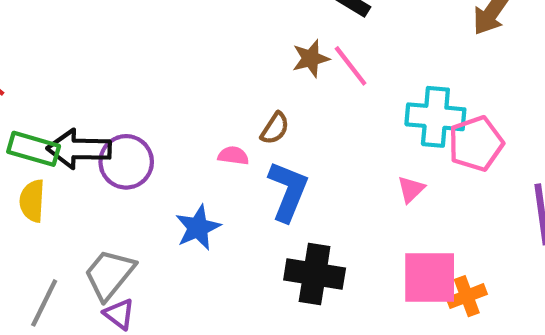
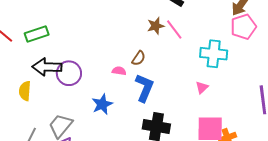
pink pentagon: (476, 144) -> (243, 27), moved
green rectangle: (34, 149) -> (37, 34), moved, turned -35

